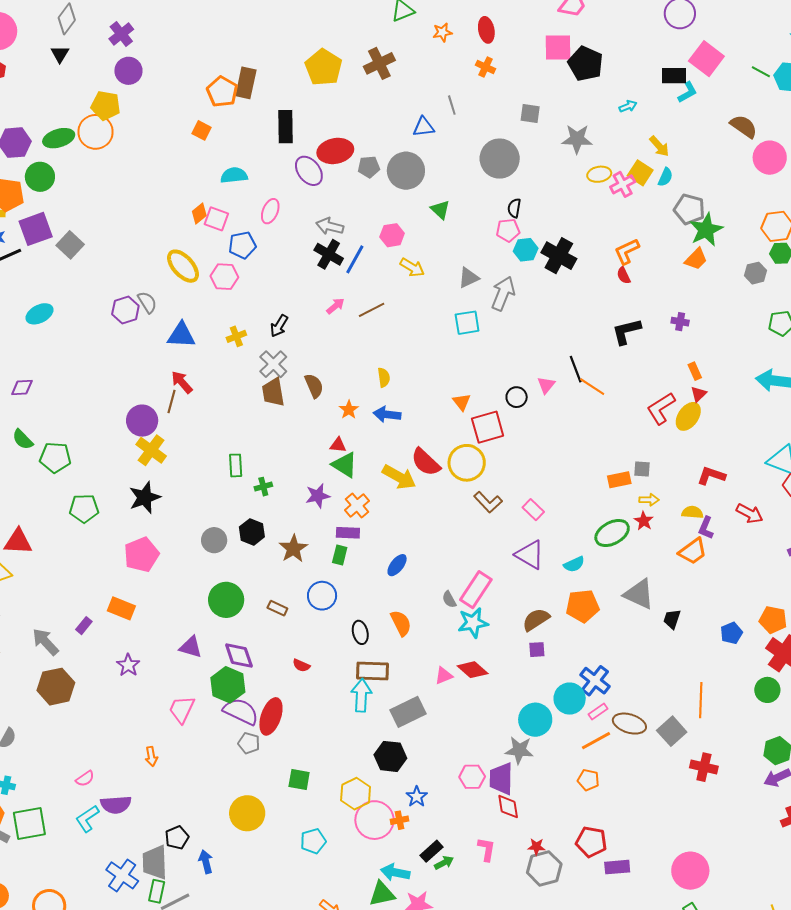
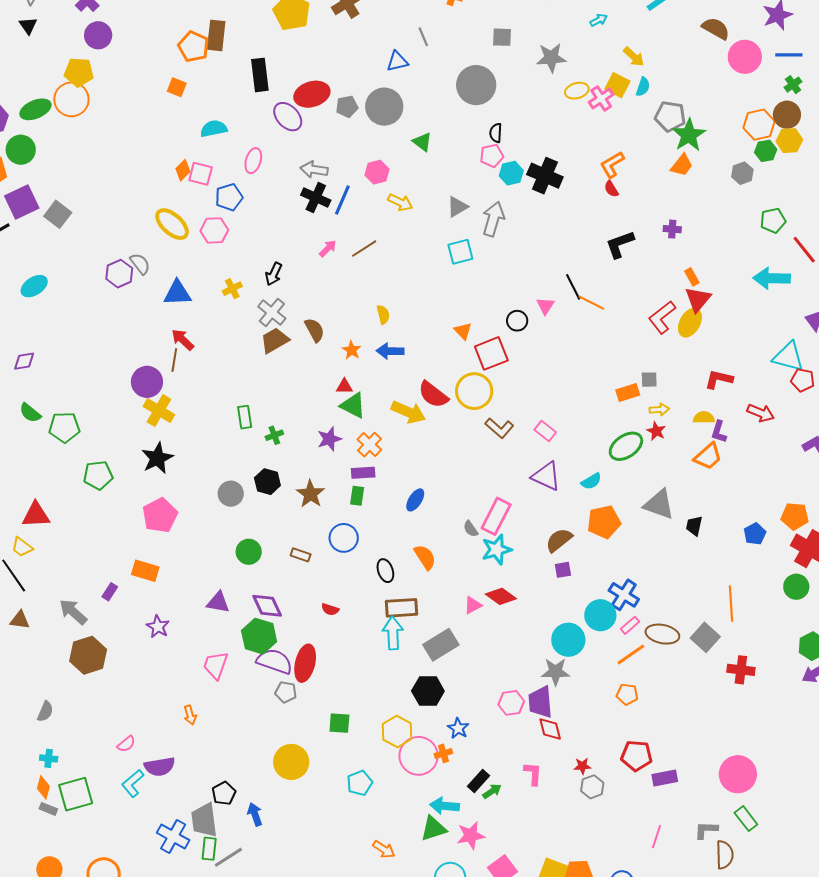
brown trapezoid: (273, 392) -> (275, 340), turned 76
red triangle: (699, 394) -> (698, 299), size x1.6
green circle: (226, 600) -> (249, 552), size x0.7
gray hexagon: (544, 868) -> (592, 787), size x0.7

